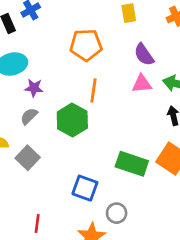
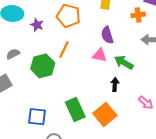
purple star: (34, 88) -> (37, 25), moved
green rectangle: (132, 164) -> (75, 110), turned 30
blue square: (85, 188) -> (37, 117), turned -30

